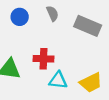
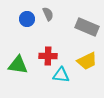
gray semicircle: (52, 13) -> (48, 14), moved
yellow trapezoid: (91, 83) -> (87, 61), moved

